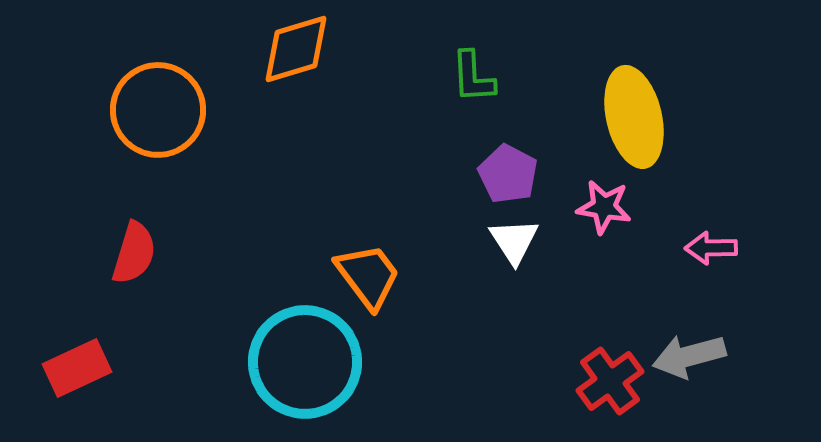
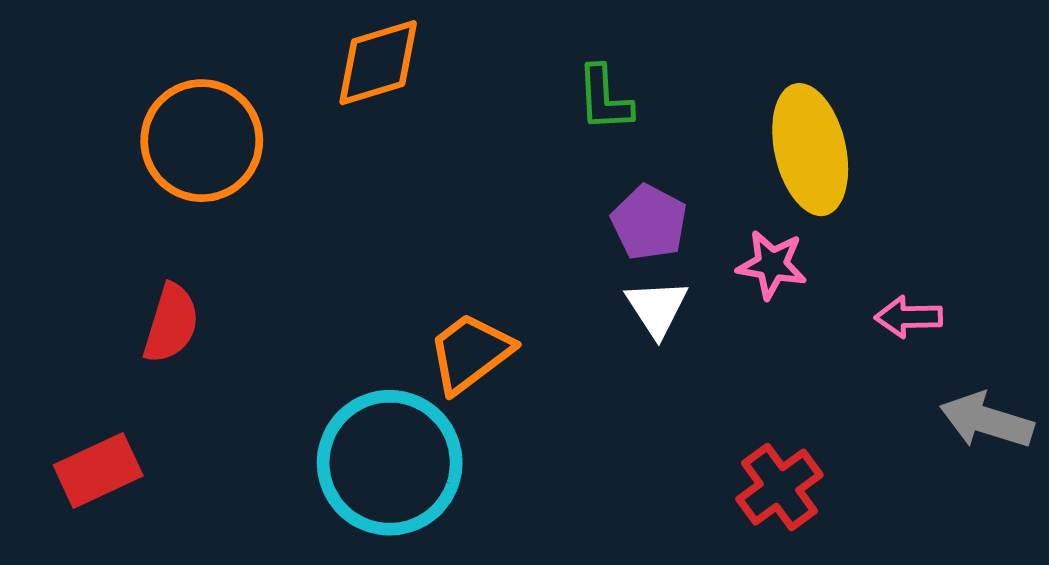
orange trapezoid: (368, 276) -> (470, 353), turned -90
gray arrow: (689, 356) -> (987, 421), moved, turned 32

